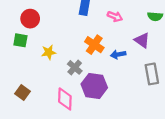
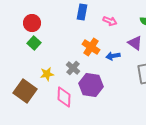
green square: (20, 40) -> (34, 43), moved, turned 32
yellow star: (49, 52) -> (47, 74), moved
brown square: (23, 92) -> (25, 91), size x1.6

